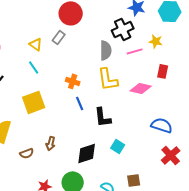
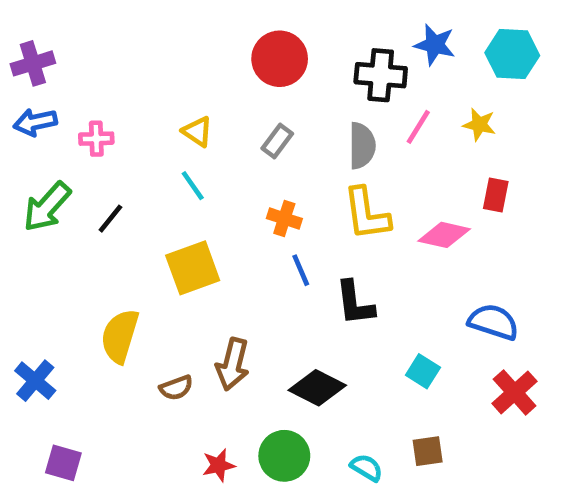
black cross: (123, 29) -> (381, 75), moved, turned 30
gray rectangle: (59, 37) -> (277, 141), moved
pink line: (135, 51) -> (418, 127), moved, turned -42
brown arrow: (51, 143) -> (233, 364), size x1.5
cyan square: (118, 146) -> (423, 371), moved
black diamond: (87, 153) -> (317, 388), turned 45

